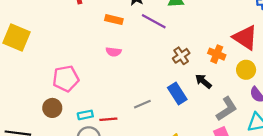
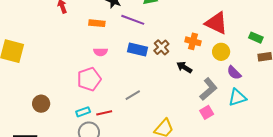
pink pentagon: (66, 79) -> (89, 79), moved
blue rectangle: (177, 93) -> (138, 50), moved, turned -36
brown circle: (52, 108) -> (41, 104), moved

